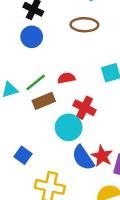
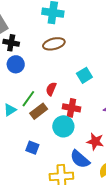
red semicircle: (66, 78) -> (51, 89), turned -40
blue square: (23, 155) -> (32, 148), moved
blue semicircle: (83, 158) -> (80, 159), moved

